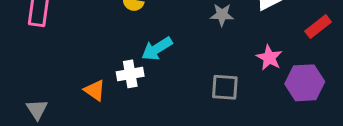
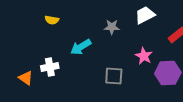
cyan arrow: (157, 49) -> (81, 47), moved

